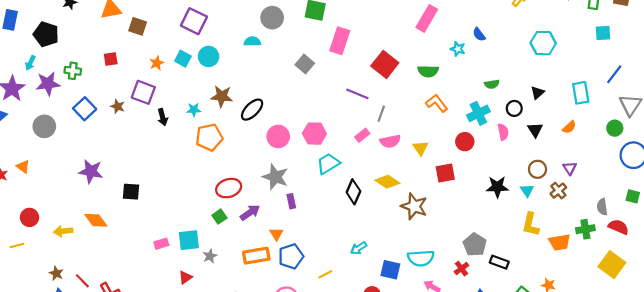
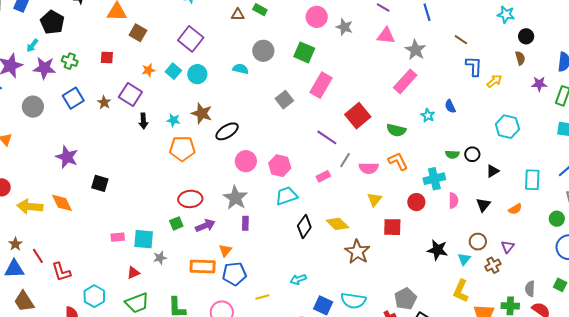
black circle: (514, 108) -> (472, 154), moved
pink semicircle: (390, 141) -> (369, 168), moved
yellow arrow: (63, 231) -> (30, 207), size x1.4

